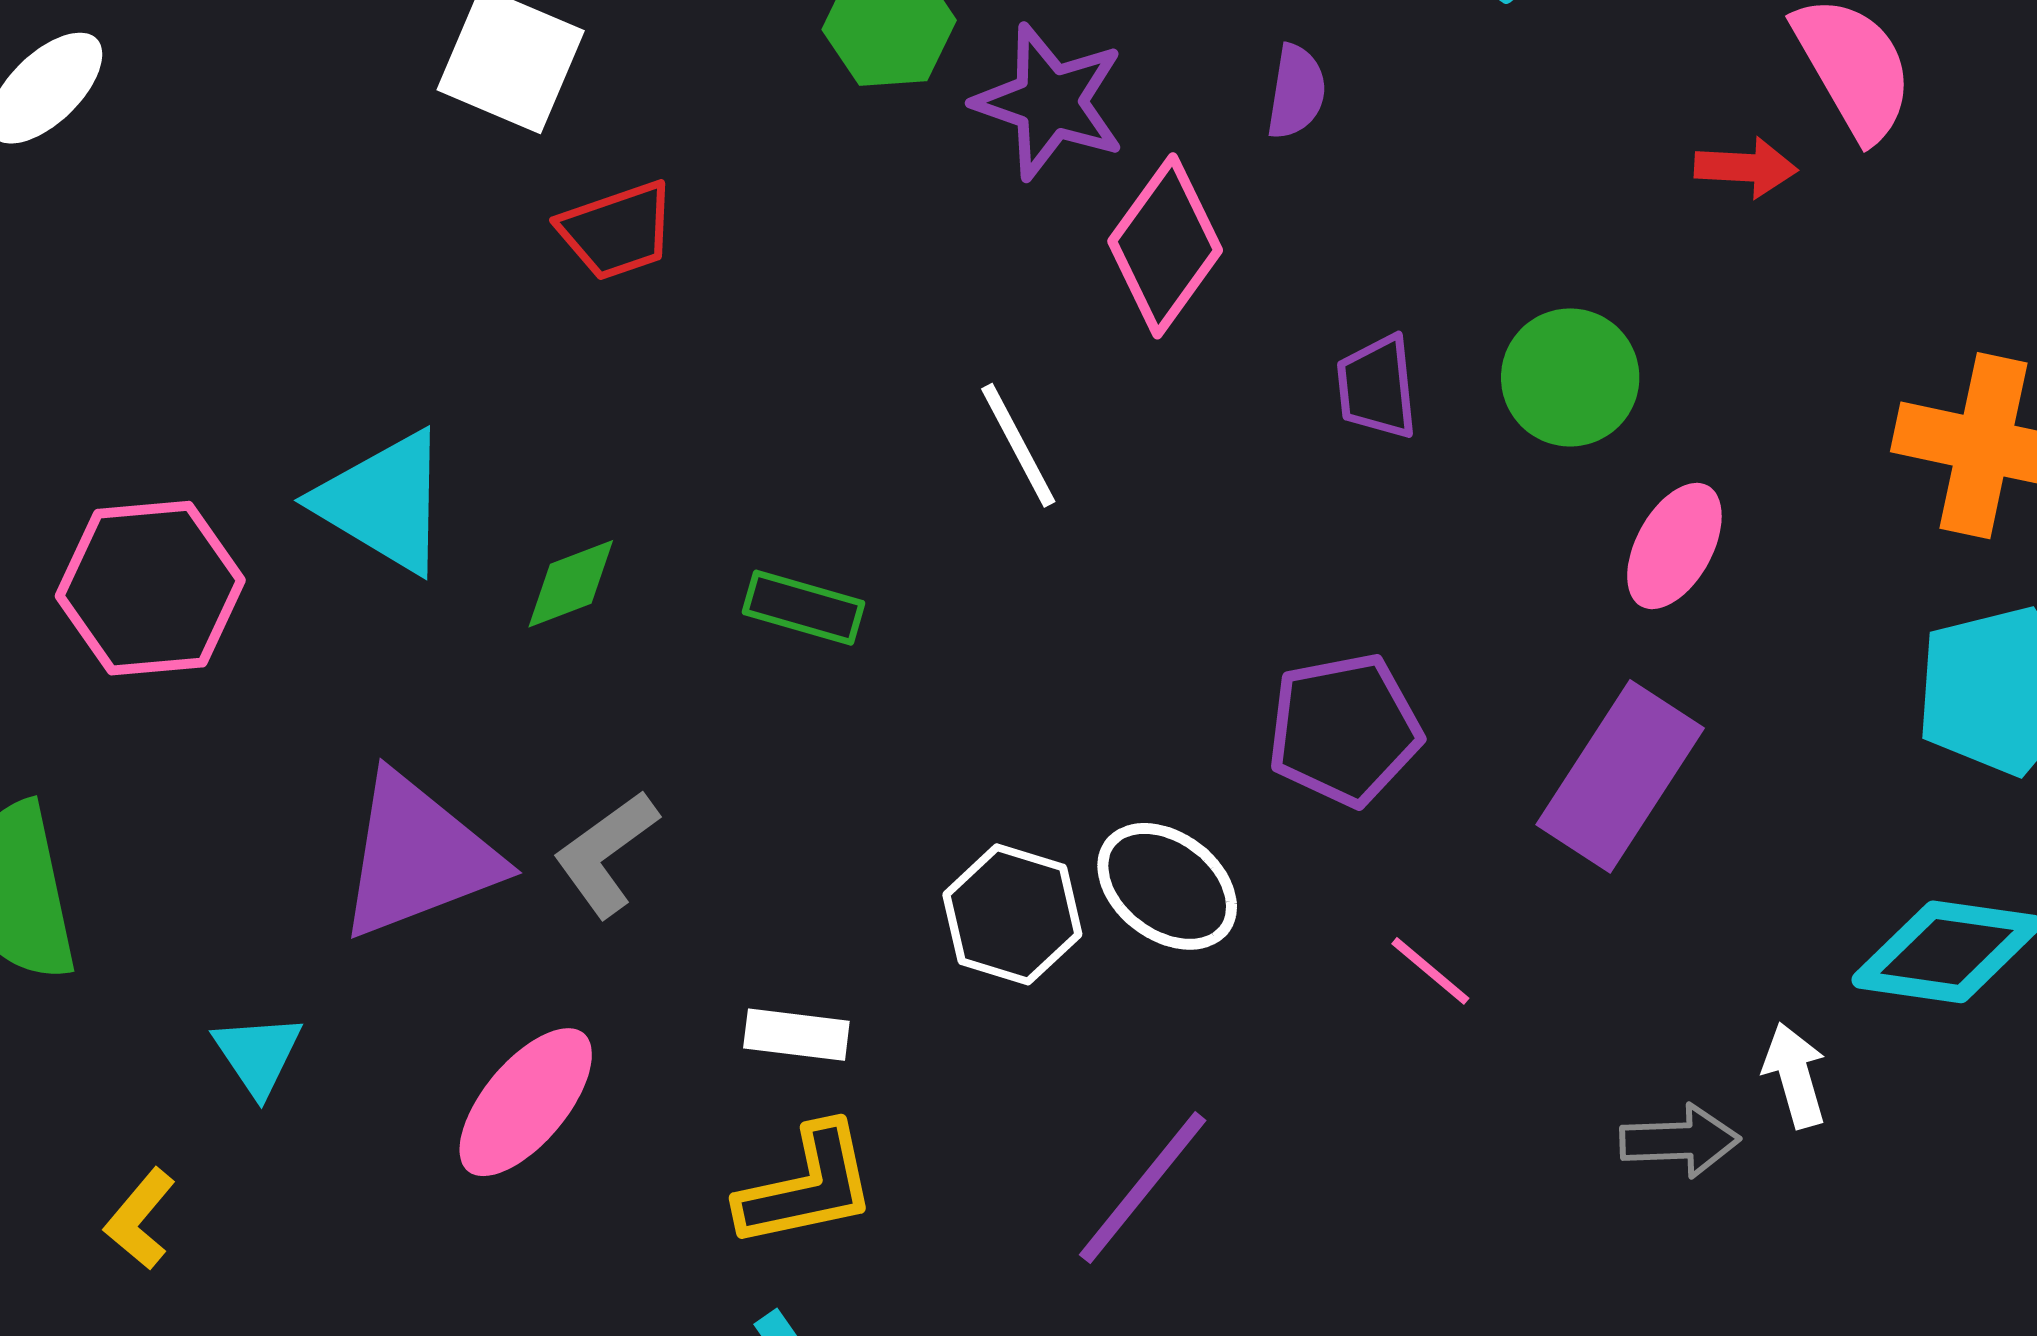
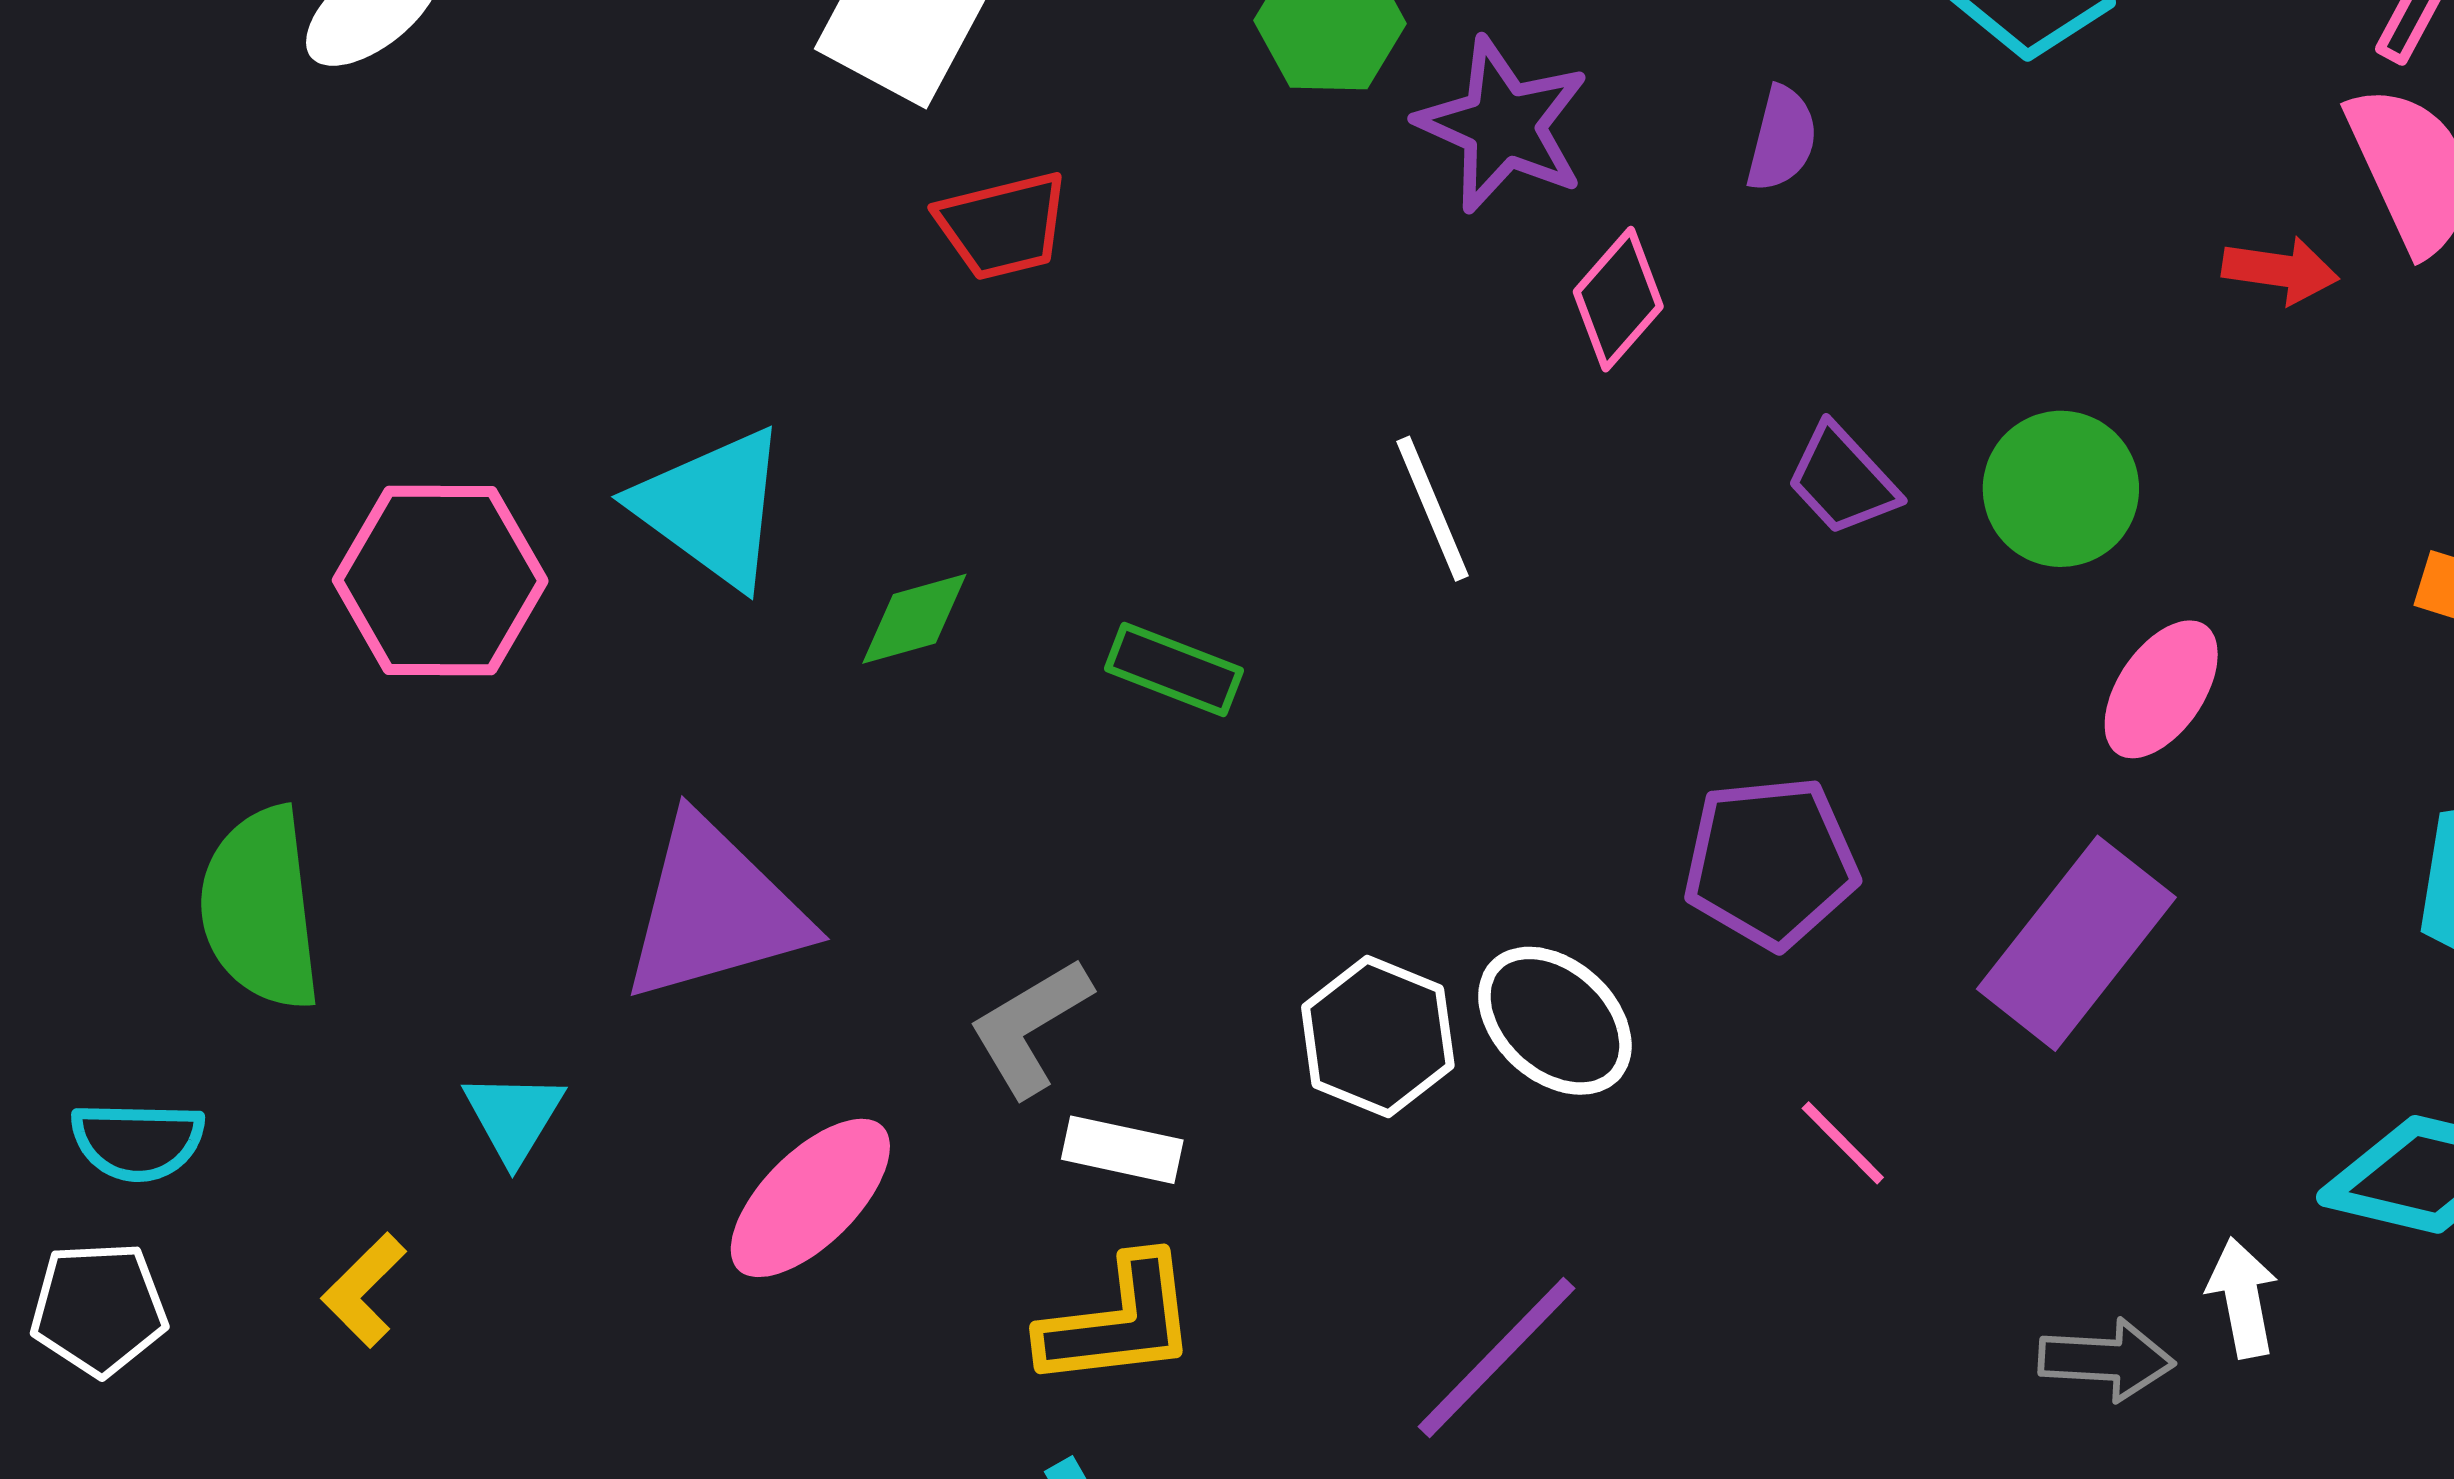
pink diamond: (1165, 246) -> (1618, 299), size x0.7
purple trapezoid: (1377, 387) -> (1842, 480), turned -42
gray L-shape: (606, 854) -> (1030, 1027), moved

